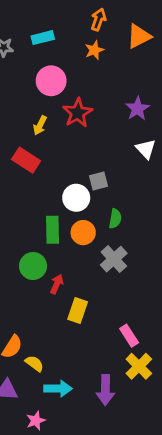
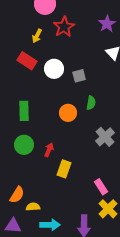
white circle: (76, 198) -> (54, 69), moved
green rectangle: (53, 230) -> (24, 111), moved
gray cross: (114, 259) -> (105, 137), moved
green circle: (33, 266) -> (24, 145), moved
yellow semicircle: (34, 363) -> (33, 207), turned -40

